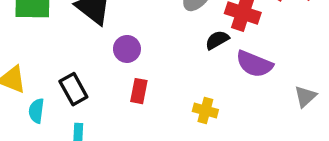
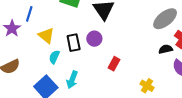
purple circle: (127, 49) -> (94, 39), moved
black rectangle: (73, 89) -> (74, 43), moved

